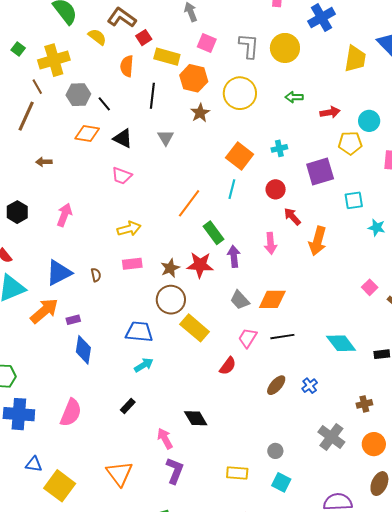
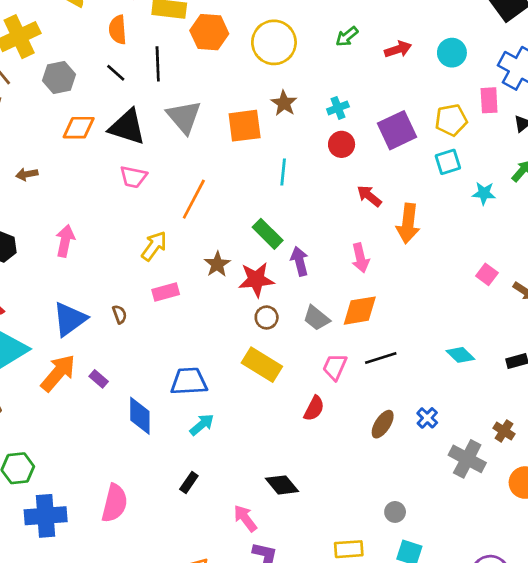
green arrow: (294, 97) -> (347, 37), turned -30
black line: (104, 104) -> (116, 73), moved
brown star: (200, 113) -> (284, 103), moved
black triangle: (123, 138) -> (127, 127), size x1.4
gray triangle: (166, 138) -> (184, 117), size x1.6
yellow pentagon: (350, 143) -> (451, 120), moved
orange square: (240, 156) -> (245, 126), moved, turned -36
red circle: (276, 189) -> (342, 144), moved
orange line: (189, 203) -> (194, 199), moved
yellow arrow: (129, 229) -> (154, 246), turned -30
pink arrow: (271, 243) -> (360, 258), moved
brown star: (170, 268) -> (217, 264), moved
brown circle: (171, 300) -> (267, 317), moved, size x0.6
purple rectangle: (73, 320) -> (99, 379), turned 64
cyan diamond: (341, 343) -> (460, 355), size x0.7
blue diamond: (83, 350) -> (140, 416), moved
brown cross: (364, 404) -> (504, 431), turned -35
gray cross: (331, 437) -> (467, 459), moved

